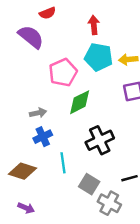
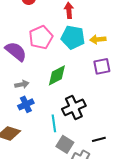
purple semicircle: (31, 37) -> (16, 51), moved
pink pentagon: (63, 72) -> (41, 37), moved
cyan line: (63, 163) -> (54, 123), moved

